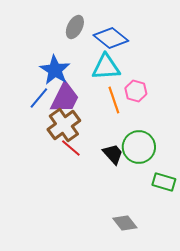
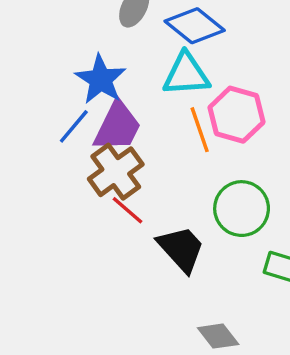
pink hexagon: (136, 91) -> (237, 115), size x1.5
black trapezoid: (113, 154) -> (181, 249), moved, size x1.4

